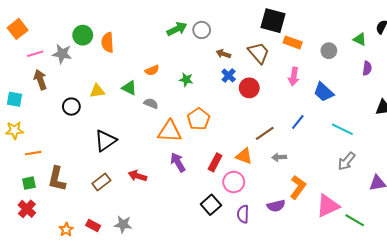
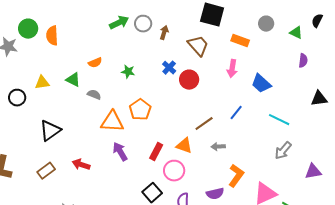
orange rectangle: (293, 42) -> (240, 41), moved
gray circle: (329, 51) -> (266, 24), moved
brown arrow: (223, 54) -> (164, 33), moved, turned 88

